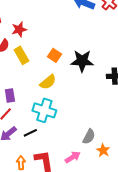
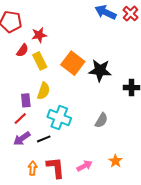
orange square: (55, 55) -> (73, 63), size x1.6
yellow semicircle: (48, 82) -> (44, 91), moved, turned -36
gray semicircle: (89, 137) -> (101, 120), moved

